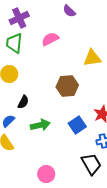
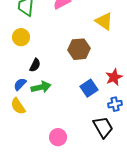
yellow triangle: (92, 58) -> (104, 21), turned 42
green arrow: (40, 125) -> (41, 87), moved

